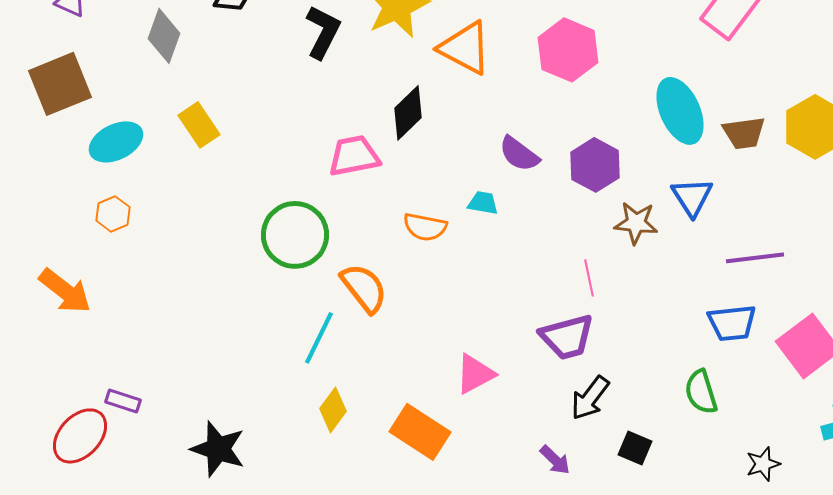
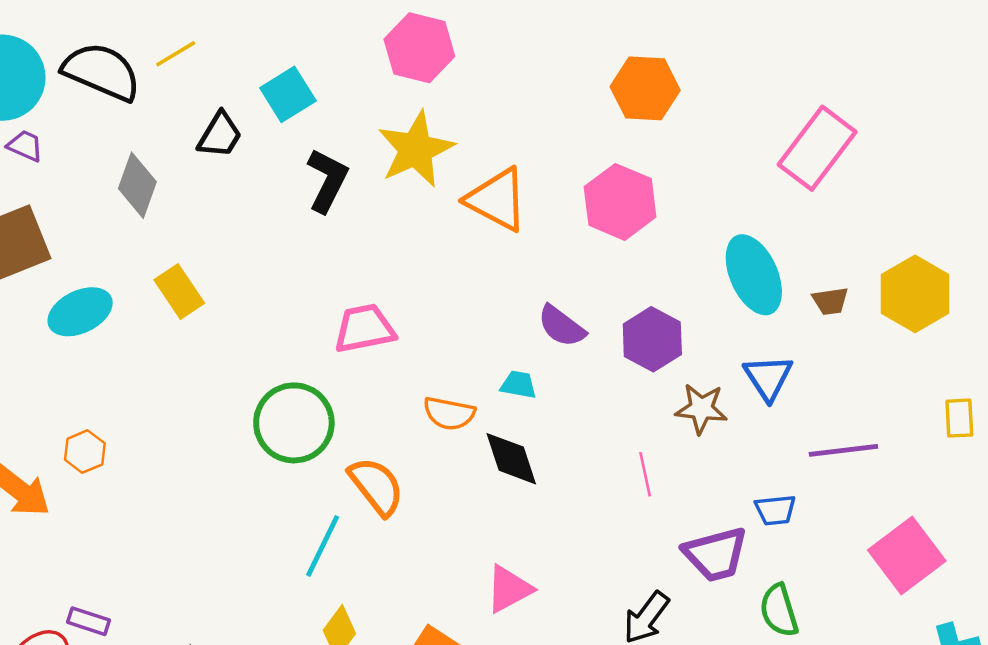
black diamond: (408, 113) -> (511, 459), moved, turned -64
brown trapezoid: (744, 133) -> (830, 301), size x0.7
orange hexagon: (113, 214) -> (85, 452), moved
blue trapezoid: (732, 323) -> (775, 510), moved, size x0.7
purple trapezoid: (567, 337) -> (716, 554), moved

